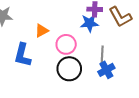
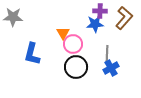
brown L-shape: (120, 17) -> (124, 18), turned -110
orange triangle: (42, 31) -> (63, 33), moved, turned -32

